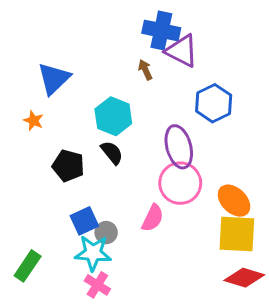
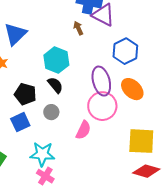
orange ellipse: (234, 201) -> (132, 89), moved
blue square: (84, 221) -> (20, 122), moved
gray circle: (106, 233) -> (51, 112), moved

